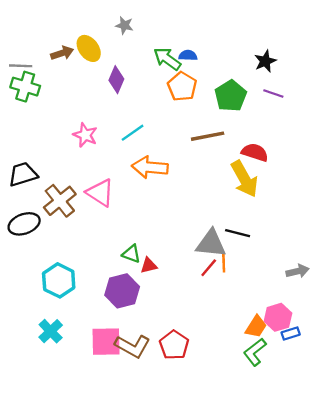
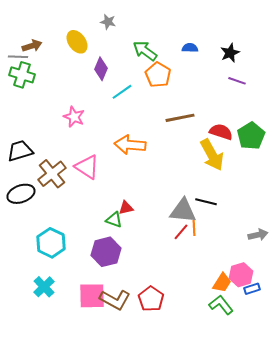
brown arrow: (62, 53) -> (32, 46), moved
blue semicircle: (188, 55) -> (190, 48), moved
green pentagon: (231, 96) -> (251, 136), moved
cyan line: (133, 133) -> (122, 92), moved
red triangle: (149, 265) -> (126, 208), moved
green L-shape: (255, 352) -> (221, 305), turned 90

